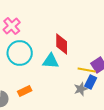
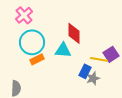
blue rectangle: (91, 82) -> (85, 71), moved
orange rectangle: (25, 91) -> (37, 59), moved

